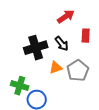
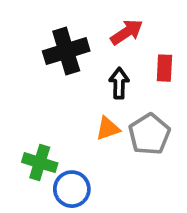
black arrow: (62, 44) -> (119, 83), turned -140
black cross: (36, 48) -> (66, 51), moved

